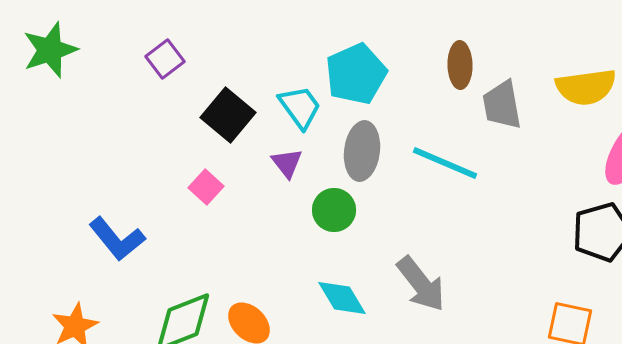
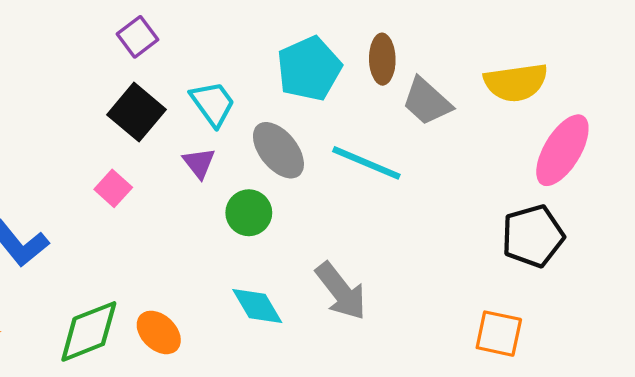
purple square: (165, 59) -> (138, 37), moved
cyan pentagon: (356, 74) -> (309, 69), moved
gray trapezoid: (502, 105) -> (427, 101), turned -38
gray ellipse: (362, 151) -> (278, 150), turned -46

